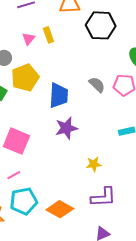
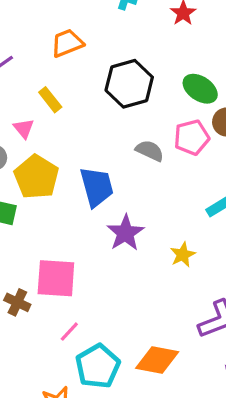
black hexagon: (101, 25) -> (129, 84), moved
pink triangle: (29, 39) -> (24, 128), moved
yellow star: (94, 164) -> (183, 255), moved

